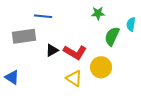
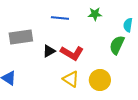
blue line: (43, 16) -> (60, 18), moved
green semicircle: (112, 36) -> (117, 45), moved
yellow circle: (101, 67) -> (100, 80), moved

